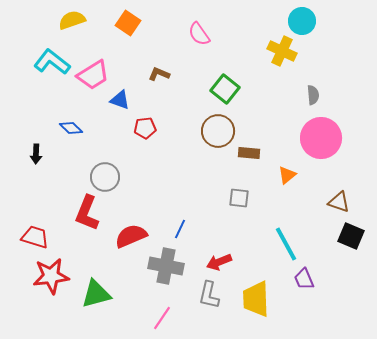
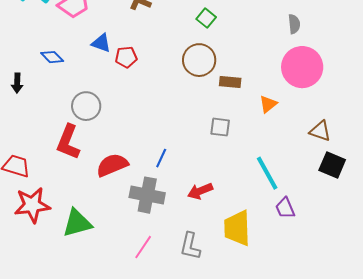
green square: (225, 89) -> (206, 18), size x0.7
blue triangle: (120, 100) -> (101, 43), moved
gray L-shape: (209, 295) -> (190, 246), moved

